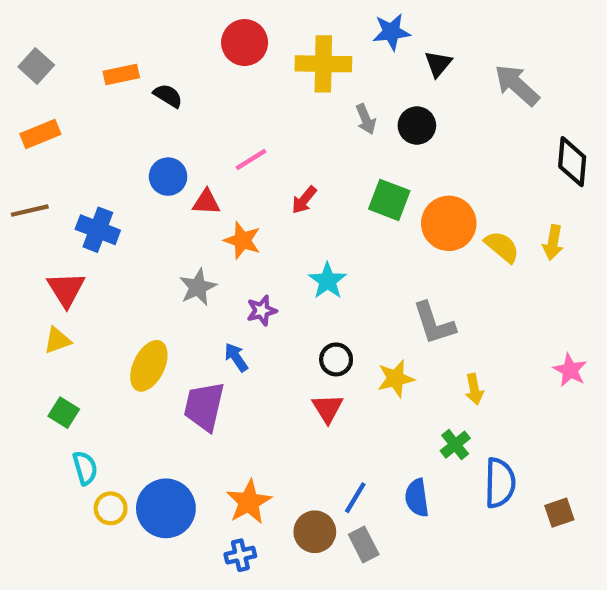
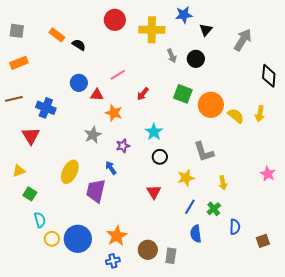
gray square: (36, 66) -> (17, 31), turned -35
orange rectangle: (121, 74) -> (57, 35), turned 49
gray arrow: (517, 85) -> (243, 40), turned 80
yellow triangle: (57, 340) -> (19, 171), moved
black circle: (336, 359) -> (160, 157), moved
blue semicircle: (500, 483) -> (235, 227), size x0.7
blue line: (355, 498) -> (190, 207), moved
gray rectangle: (364, 545) -> (171, 256), turned 35

